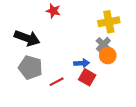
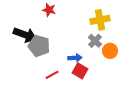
orange circle: (108, 56) -> (110, 51), moved
gray pentagon: (30, 67) -> (39, 46), moved

